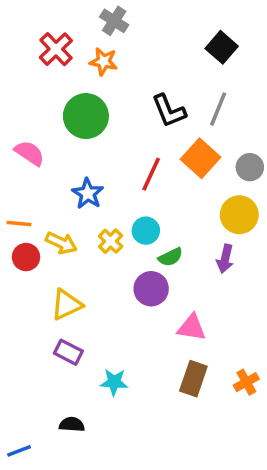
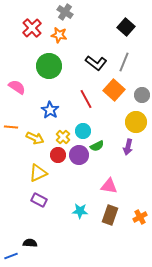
black L-shape: (169, 111) -> (96, 63), turned -30
red line: (151, 174) -> (86, 99), turned -54
red circle: (26, 257) -> (58, 155), moved
purple circle: (151, 289) -> (79, 155), moved
cyan star: (114, 382) -> (80, 211), moved
black semicircle: (72, 424) -> (30, 243), moved

